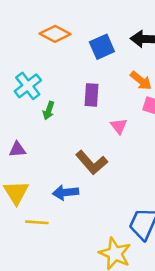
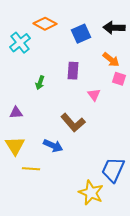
cyan cross: (28, 86) -> (20, 43), moved
blue arrow: (65, 192) -> (53, 146), turned -150

